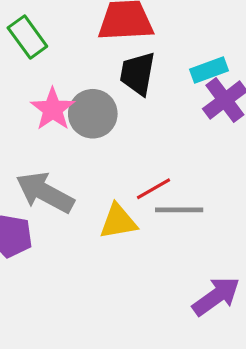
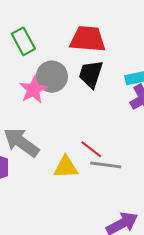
gray circle: (93, 114) -> (52, 77), moved
red line: (153, 189) -> (91, 149), turned 60

